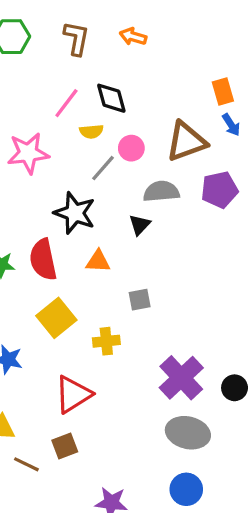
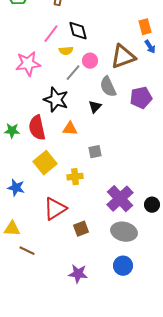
purple pentagon: (220, 190) -> (141, 98), moved
gray semicircle: (161, 191) -> (108, 87), turned -110
brown square: (65, 446) -> (81, 229), moved

